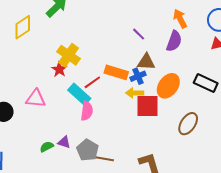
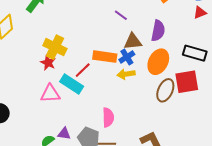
purple semicircle: (174, 41) -> (158, 31), moved
pink triangle: (36, 99) -> (50, 94), moved
red square: (147, 106) -> (187, 82), moved
pink semicircle: (87, 111) -> (108, 117), moved
brown ellipse: (188, 124) -> (165, 90), moved

